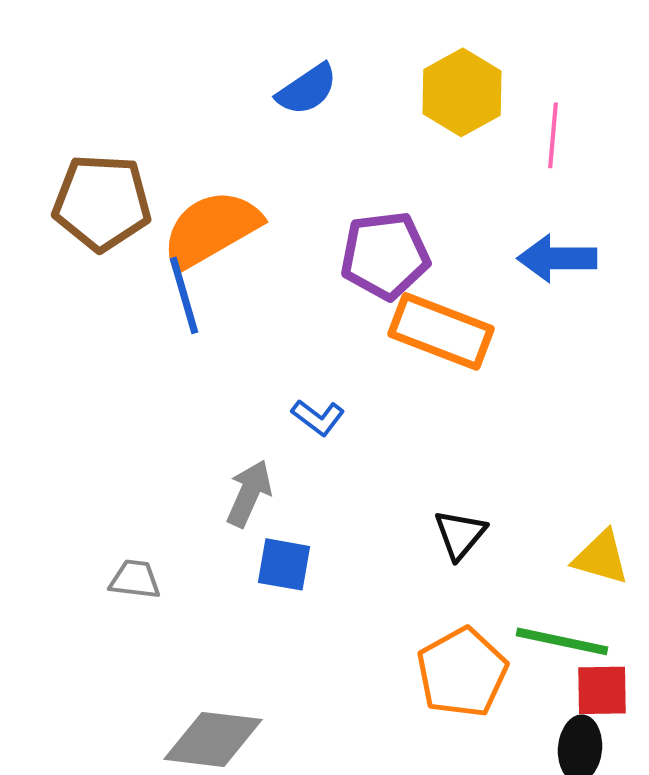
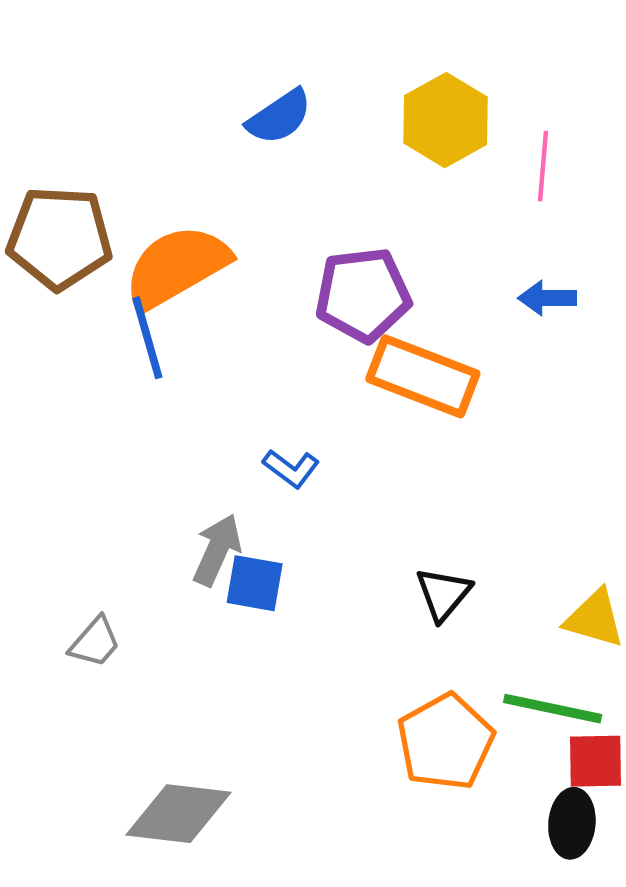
blue arrow: (557, 258) -> (547, 298), size x0.7
blue square: (284, 564) -> (255, 583), moved
gray trapezoid: (135, 579) -> (95, 642), turned 124

